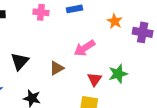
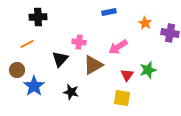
pink cross: (41, 12) -> (79, 42), moved
brown triangle: (57, 68) -> (93, 65), size x1.5

